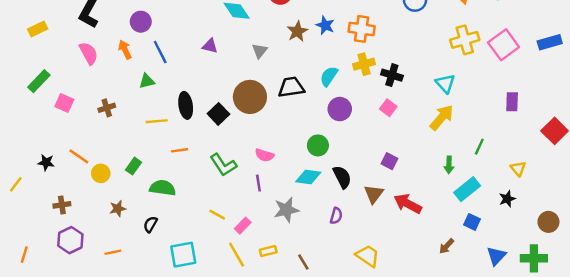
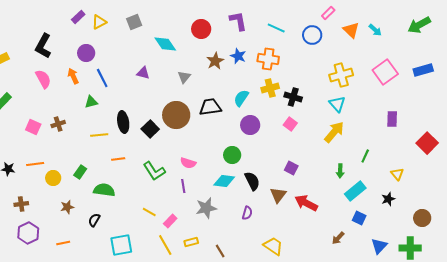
yellow cross: (465, 40) -> (341, 75), moved
pink square: (64, 103) -> (33, 127), moved
orange line: (79, 156) -> (35, 164), turned -42

